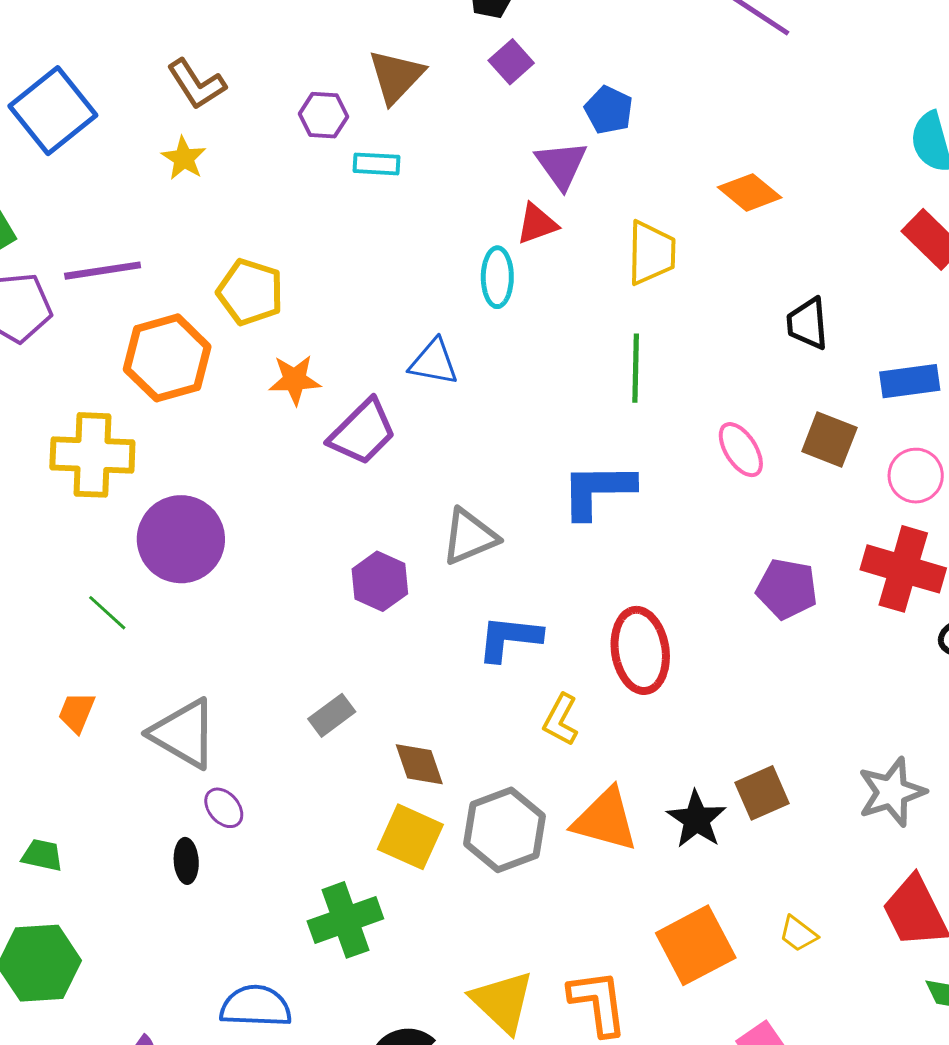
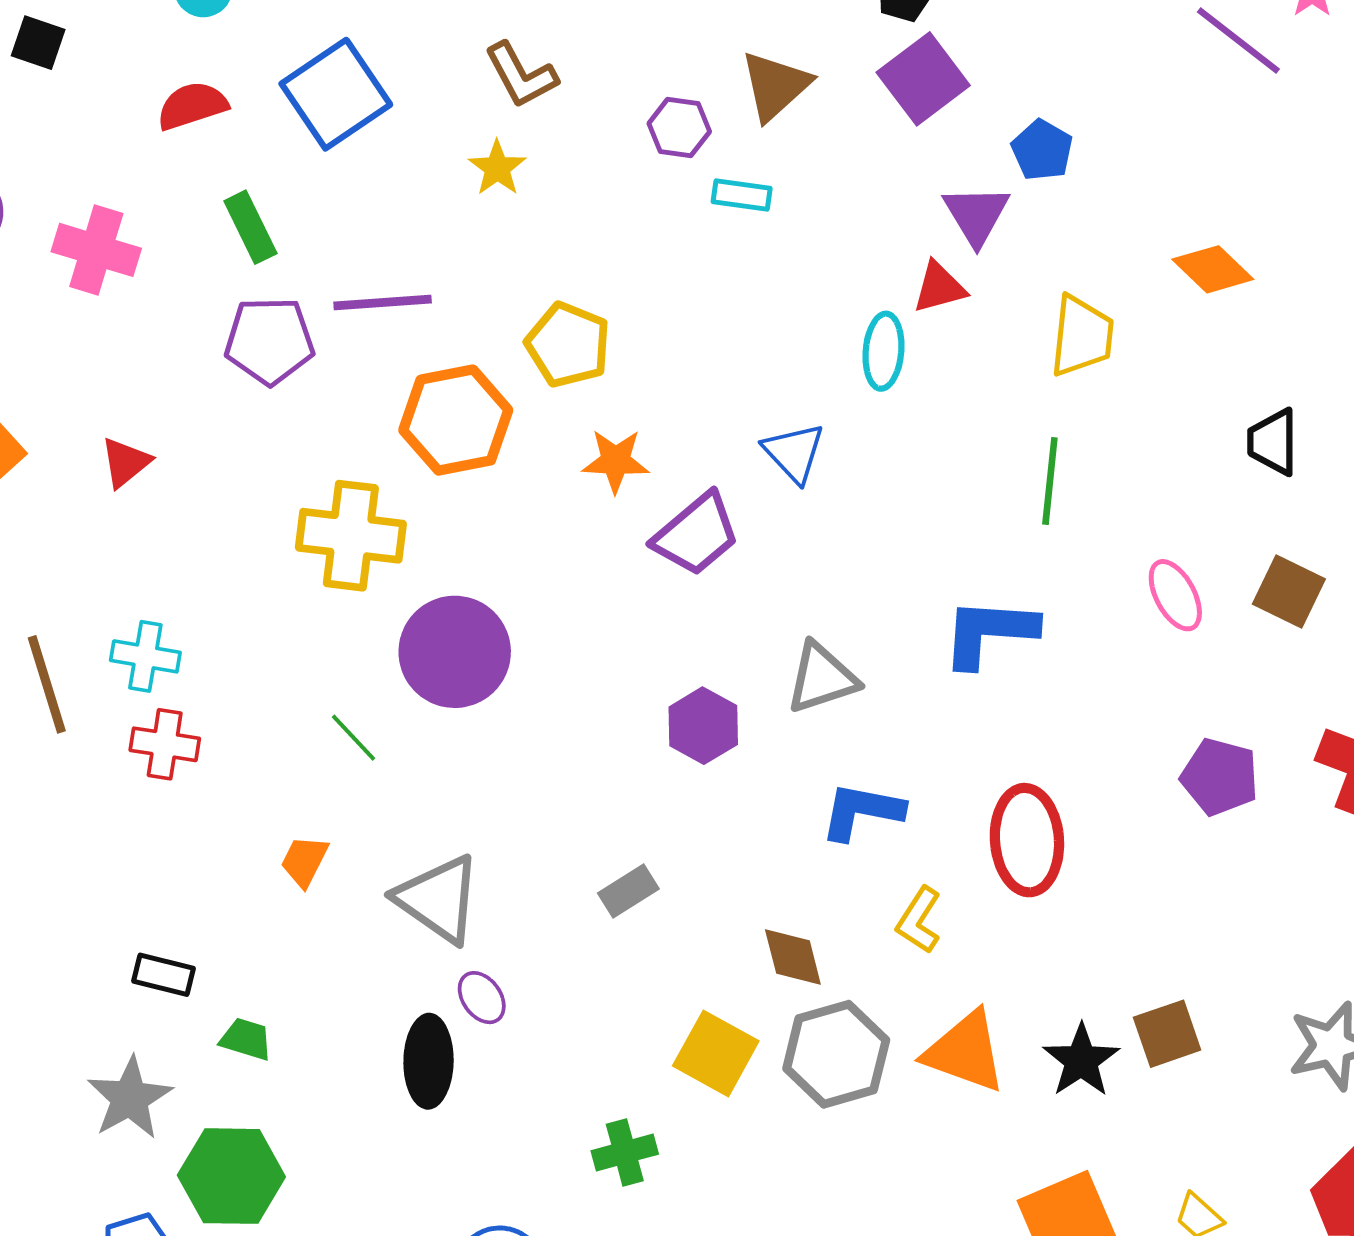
purple square: (511, 62) -> (923, 79), size x1.6
blue triangle: (434, 362) -> (794, 453), turned 32
brown diamond: (419, 764) -> (793, 957), moved
black ellipse: (186, 861) -> (429, 1061), size x1.6
green cross: (345, 920) -> (625, 1152), size x0.7

